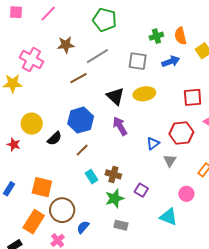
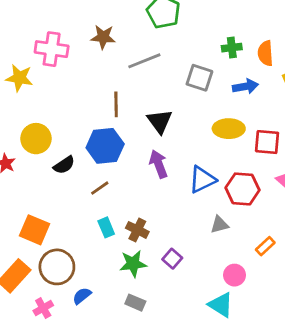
pink cross: (31, 59) -> (52, 49), turned -30
brown line: (78, 78) -> (116, 104), moved, turned -72
yellow ellipse: (144, 94) -> (229, 129), moved
blue triangle: (153, 143) -> (202, 180), moved, size x1.5
gray triangle: (170, 161) -> (219, 225), turned 32
cyan triangle: (169, 217) -> (221, 305), moved

